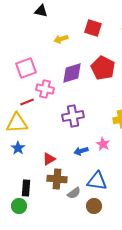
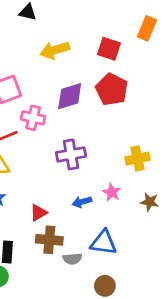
red square: (93, 28) -> (109, 49), moved
yellow arrow: (61, 39) -> (55, 50), size x1.5
gray semicircle: (74, 193) -> (72, 259), turned 32
brown circle: (94, 206) -> (105, 286), moved

